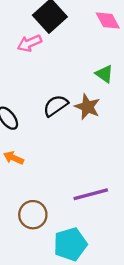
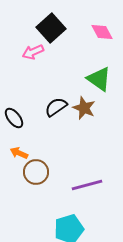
green triangle: (104, 74) -> (99, 79), size x1.5
brown circle: (33, 215) -> (36, 172), moved

